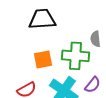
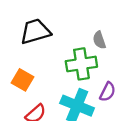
orange square: (43, 59) -> (23, 80), moved, turned -36

